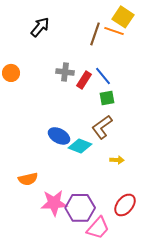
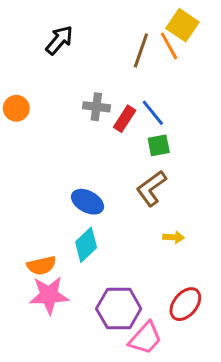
orange line: (114, 31) -> (169, 46), turned 42
cyan diamond: (80, 146) -> (86, 245), moved, turned -65
pink star: (54, 203) -> (49, 295), moved

